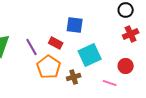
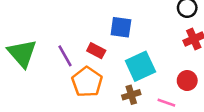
brown cross: (74, 77) -> (131, 95), moved

